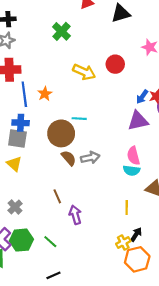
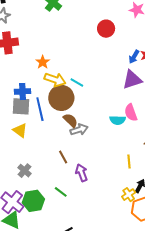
yellow arrow: (84, 72) -> (55, 80), moved
blue line: (24, 94) -> (40, 109), moved
cyan line: (79, 119) -> (77, 82), turned 32
gray arrow: (90, 158) -> (79, 130), moved
cyan semicircle: (132, 171) -> (118, 120), moved
green line: (50, 242) -> (61, 192), moved

